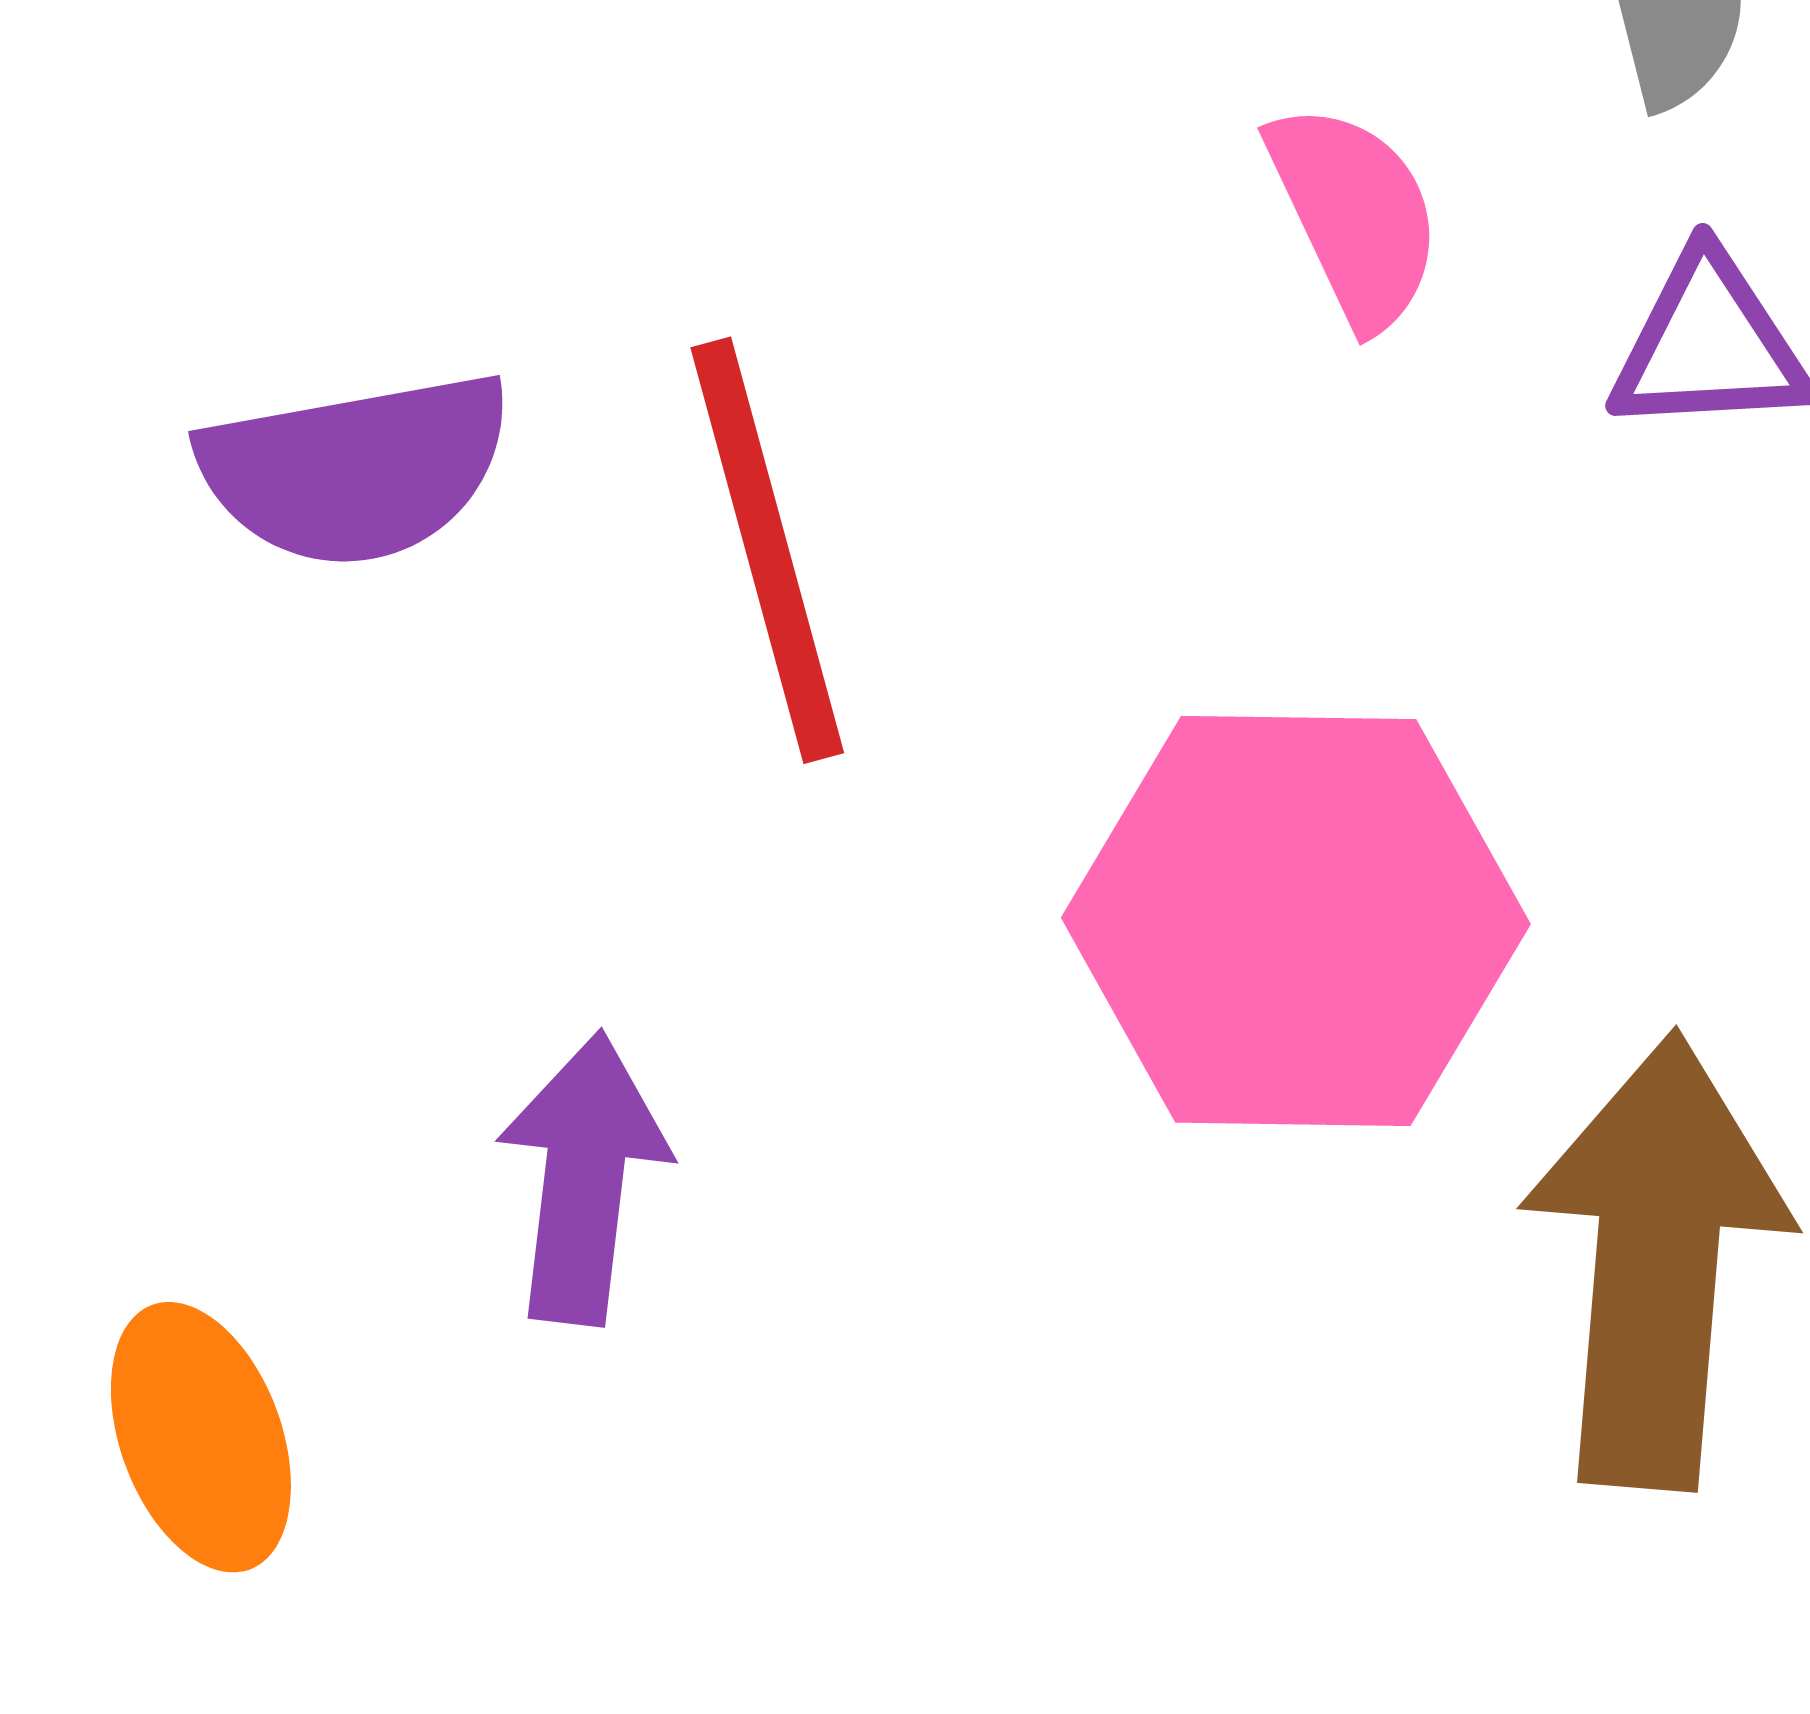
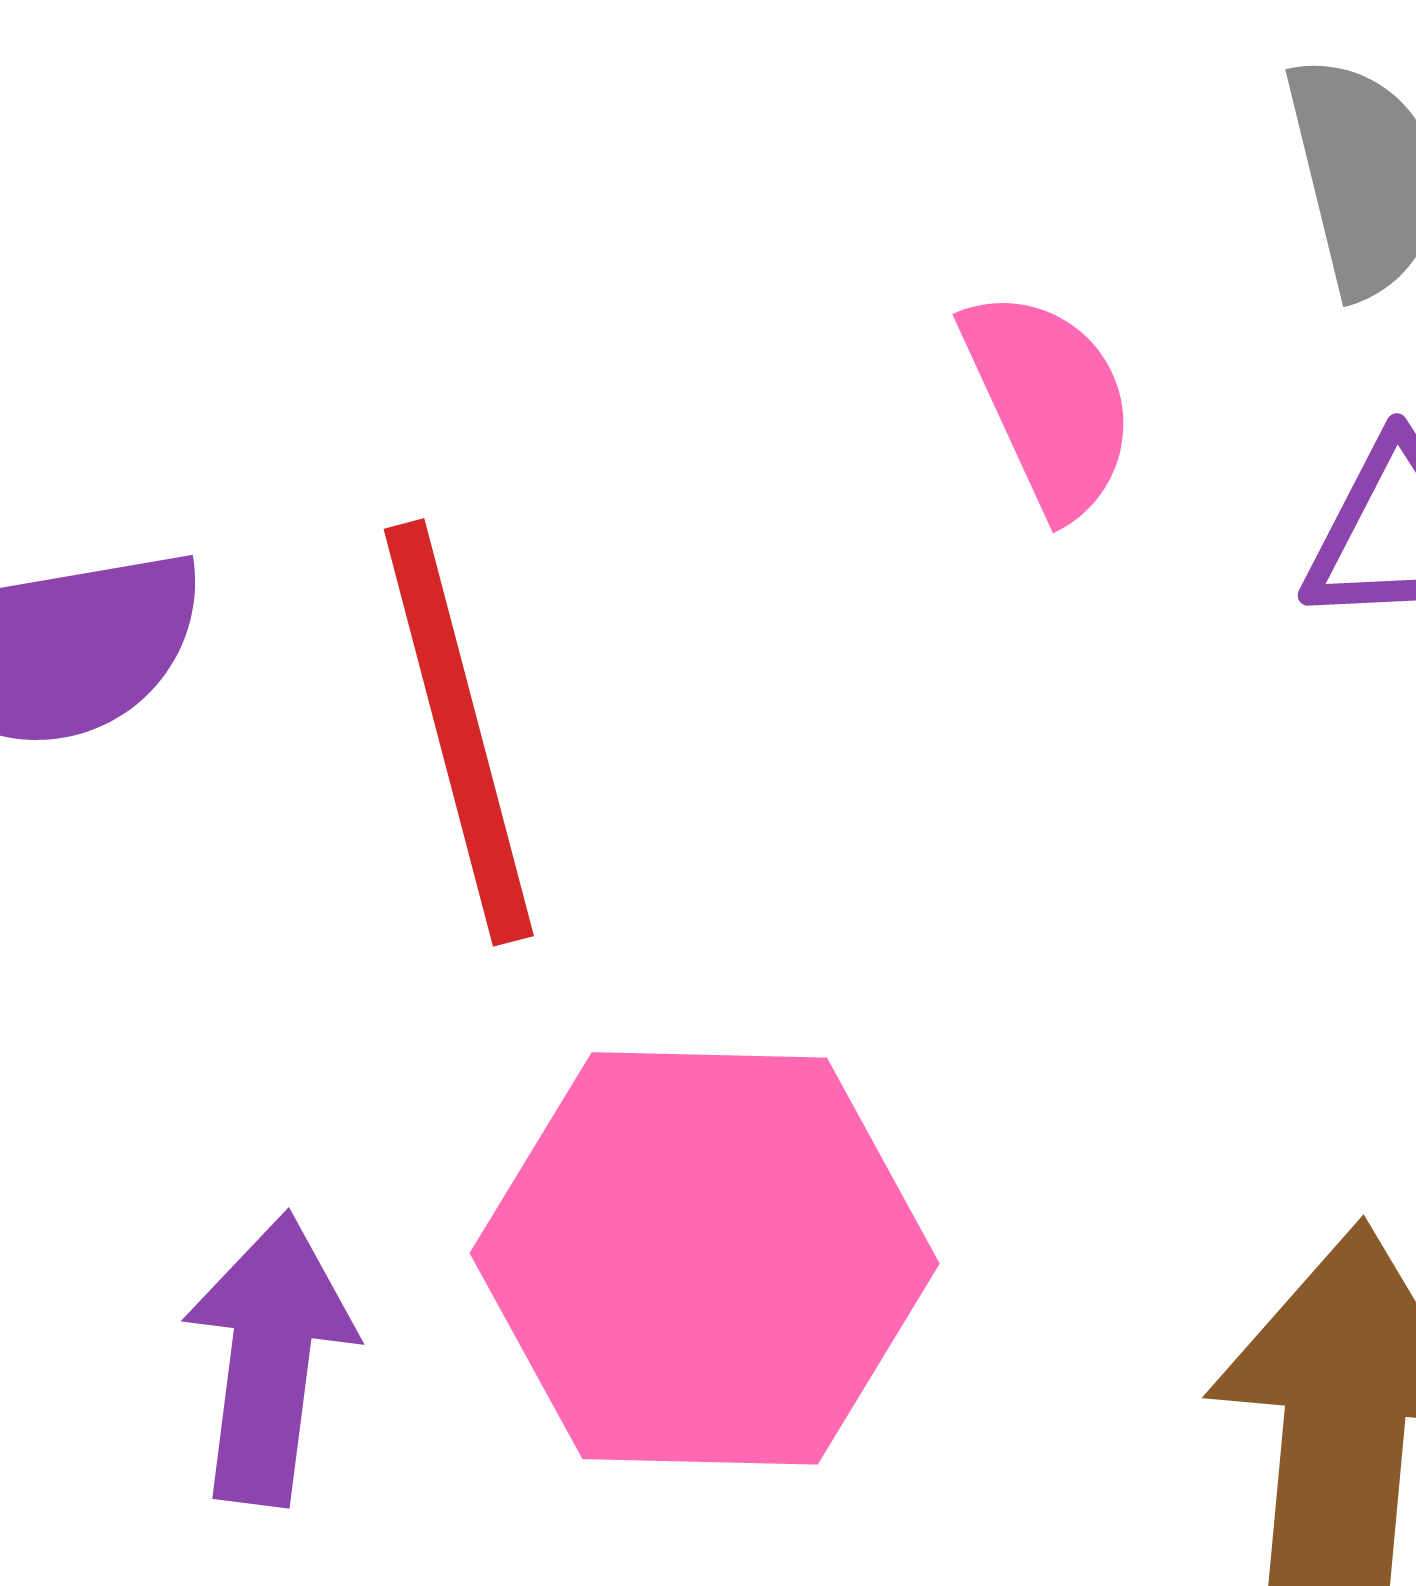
pink hexagon: (1296, 921) -> (705, 1258), moved

